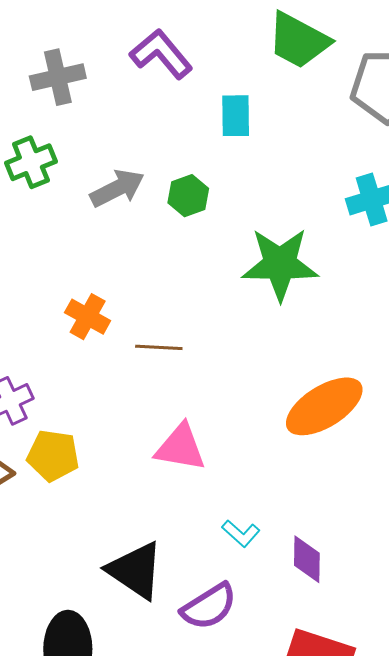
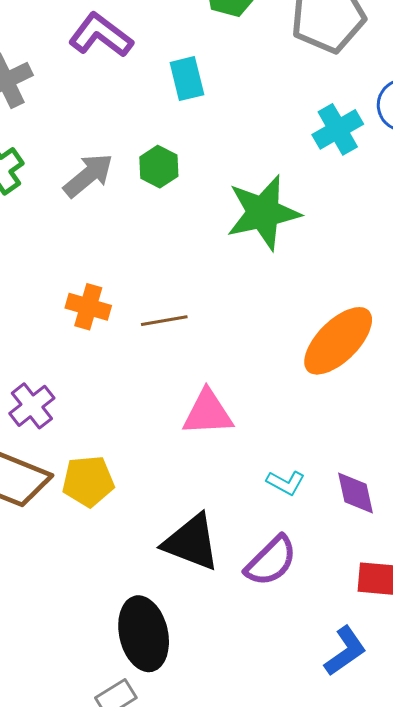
yellow pentagon: (53, 456) -> (88, 481), moved

